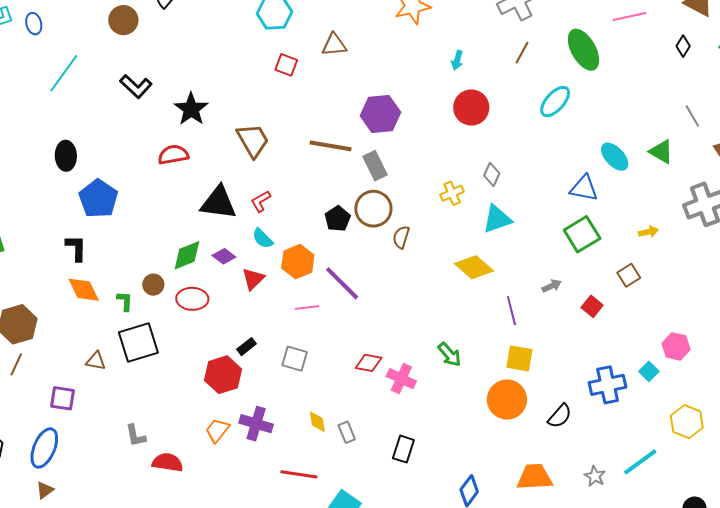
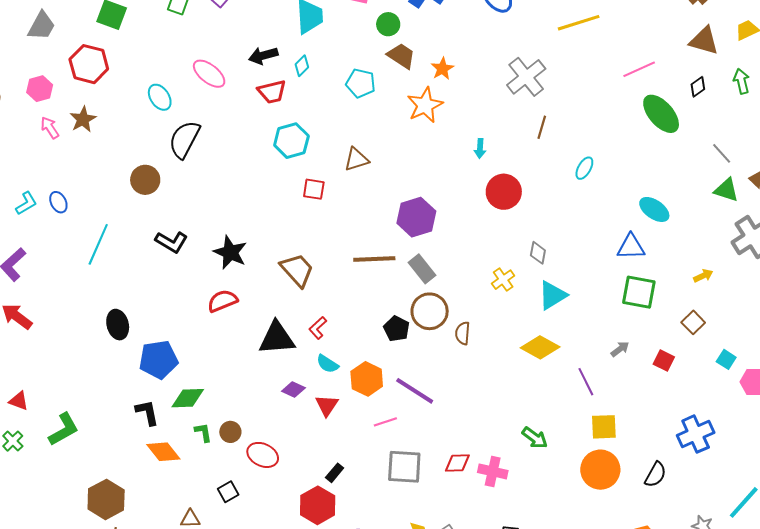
black diamond: (683, 46) -> (698, 87), turned 35
green ellipse: (584, 50) -> (661, 114), moved
cyan ellipse: (555, 102) -> (584, 168), size x0.7
green triangle: (661, 152) -> (726, 190), moved
blue pentagon: (98, 199) -> (159, 360), turned -30
green square: (582, 234) -> (639, 292), turned -36
green diamond: (187, 255) -> (188, 398), moved, turned 32
red ellipse: (192, 299) -> (263, 455), moved, turned 36
green L-shape: (125, 301) -> (203, 432), moved
black square: (138, 342) -> (228, 492), size x0.5
gray square: (295, 359) -> (404, 467), moved, size x1.4
cyan square: (649, 371) -> (726, 359), moved

